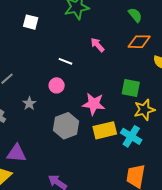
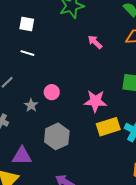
white line: (65, 61) -> (27, 53), moved
pink circle: (57, 85) -> (52, 92), moved
gray hexagon: (66, 126) -> (57, 136), moved

